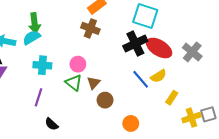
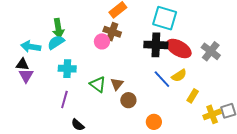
black cross: (135, 43) -> (156, 45), turned 30
pink circle: (78, 64) -> (102, 41), moved

